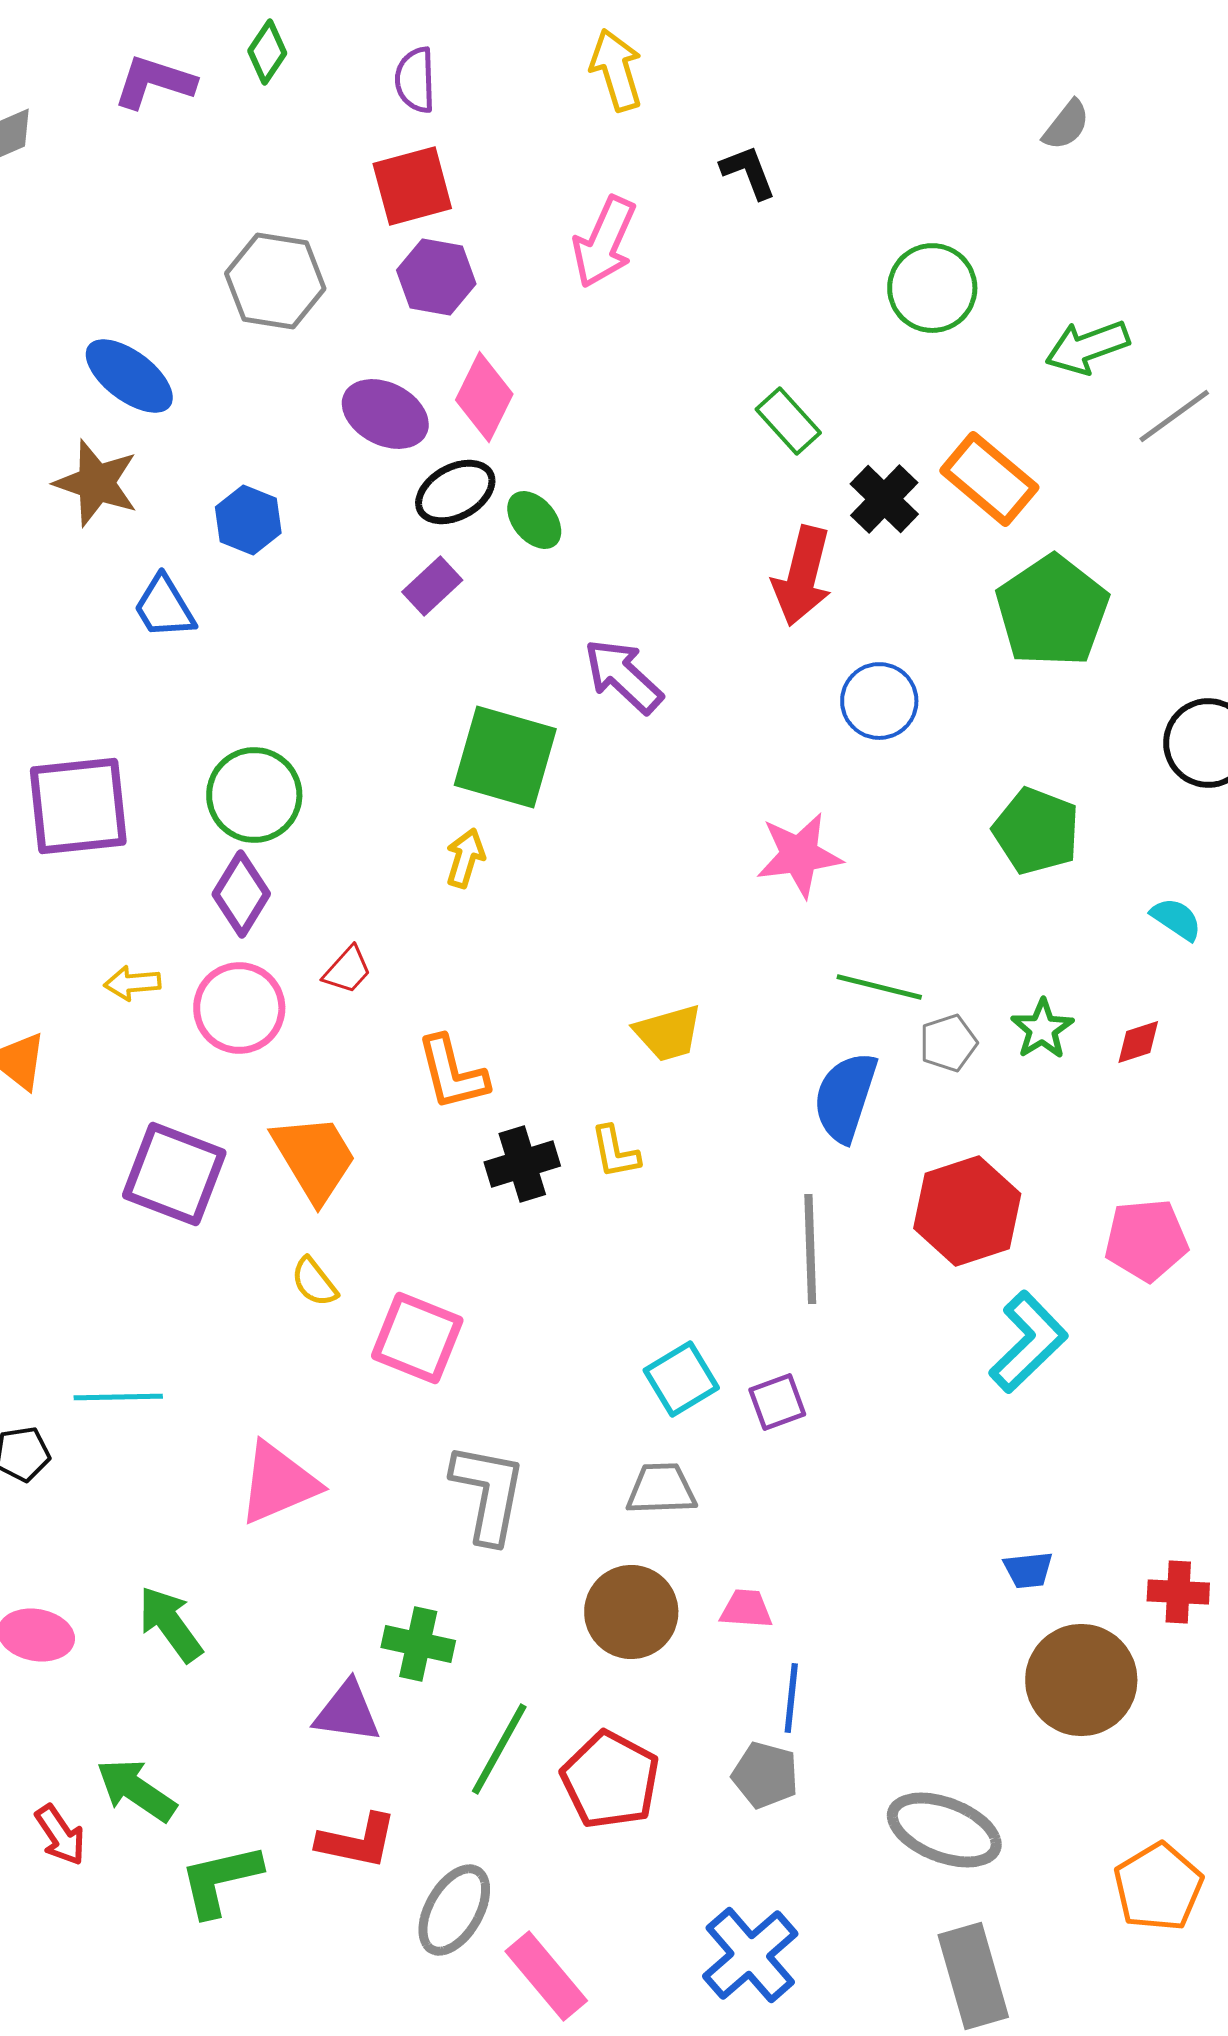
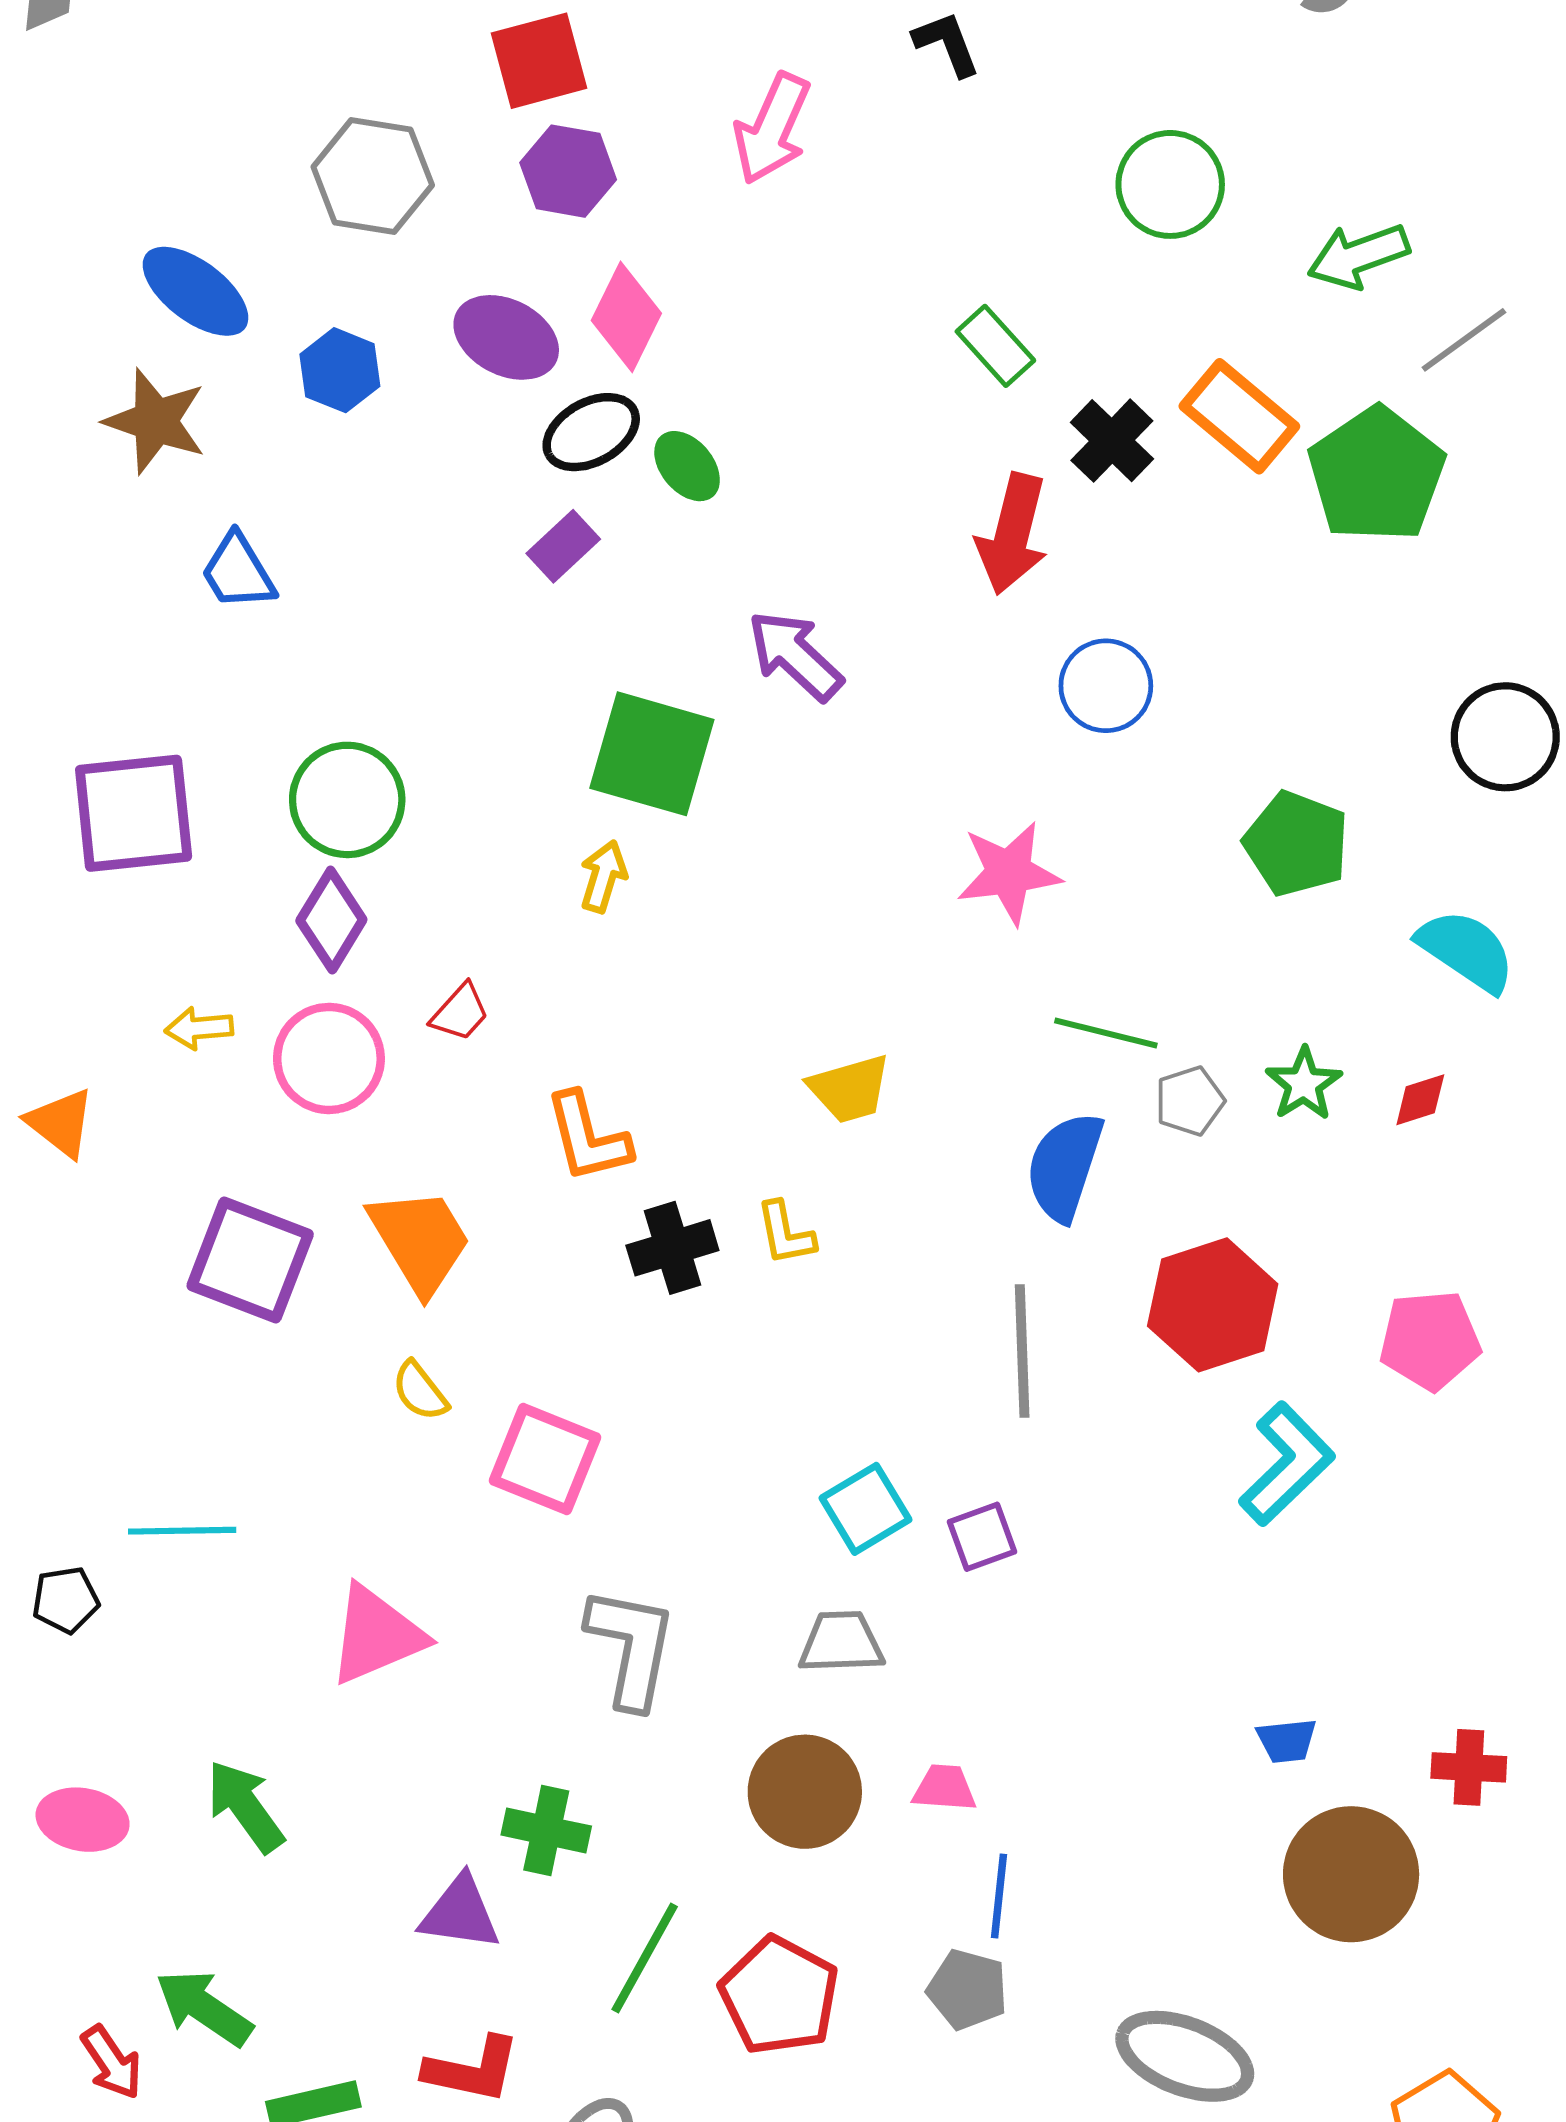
blue hexagon: (248, 520) -> (340, 370), moved
green pentagon: (1052, 611) -> (1377, 475), moved
cyan semicircle: (1176, 919) -> (1466, 950), size x1.6

